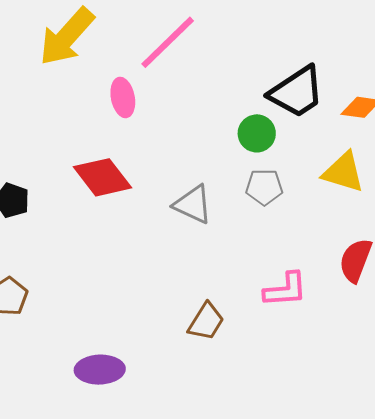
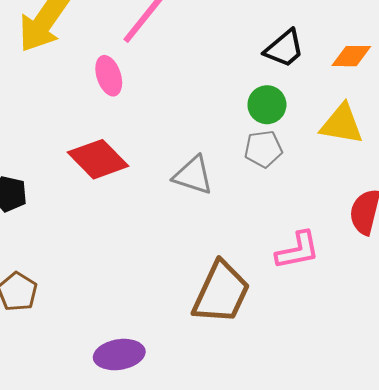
black trapezoid: (297, 92) -> (284, 49), size x0.7
green circle: (257, 133) -> (267, 105), moved
brown trapezoid: (206, 322) -> (221, 293), size x1.6

